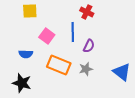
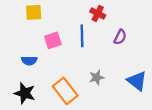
pink square: (47, 36) -> (53, 40), turned 35
purple semicircle: (89, 46) -> (120, 37), moved
orange rectangle: (59, 65) -> (65, 91), moved, turned 30

